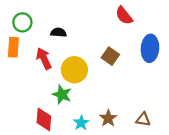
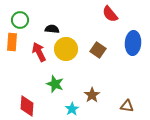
yellow circle: (74, 70) -> (66, 49), moved
brown star: (108, 118) -> (92, 95), moved
red diamond: (44, 119) -> (27, 106), moved

